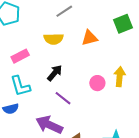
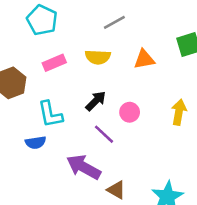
pink rectangle: (20, 56) -> (54, 63), moved
pink circle: (97, 83) -> (130, 112), moved

